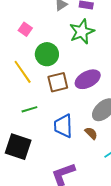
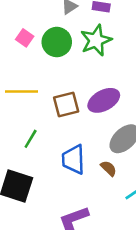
green circle: (47, 54) -> (57, 42), moved
yellow line: (23, 72) -> (22, 92), turned -55
green line: (29, 109) -> (31, 139), turned -42

